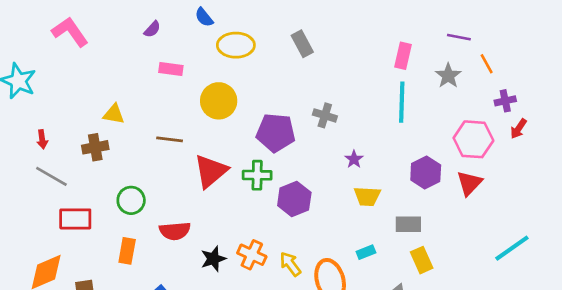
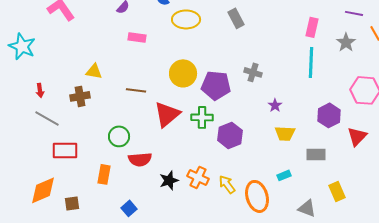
yellow circle: (219, 101) -> (183, 73), moved
red triangle: (469, 183) -> (357, 136), moved
green circle: (131, 200) -> (119, 136), moved
yellow rectangle: (422, 260) -> (337, 191), moved

